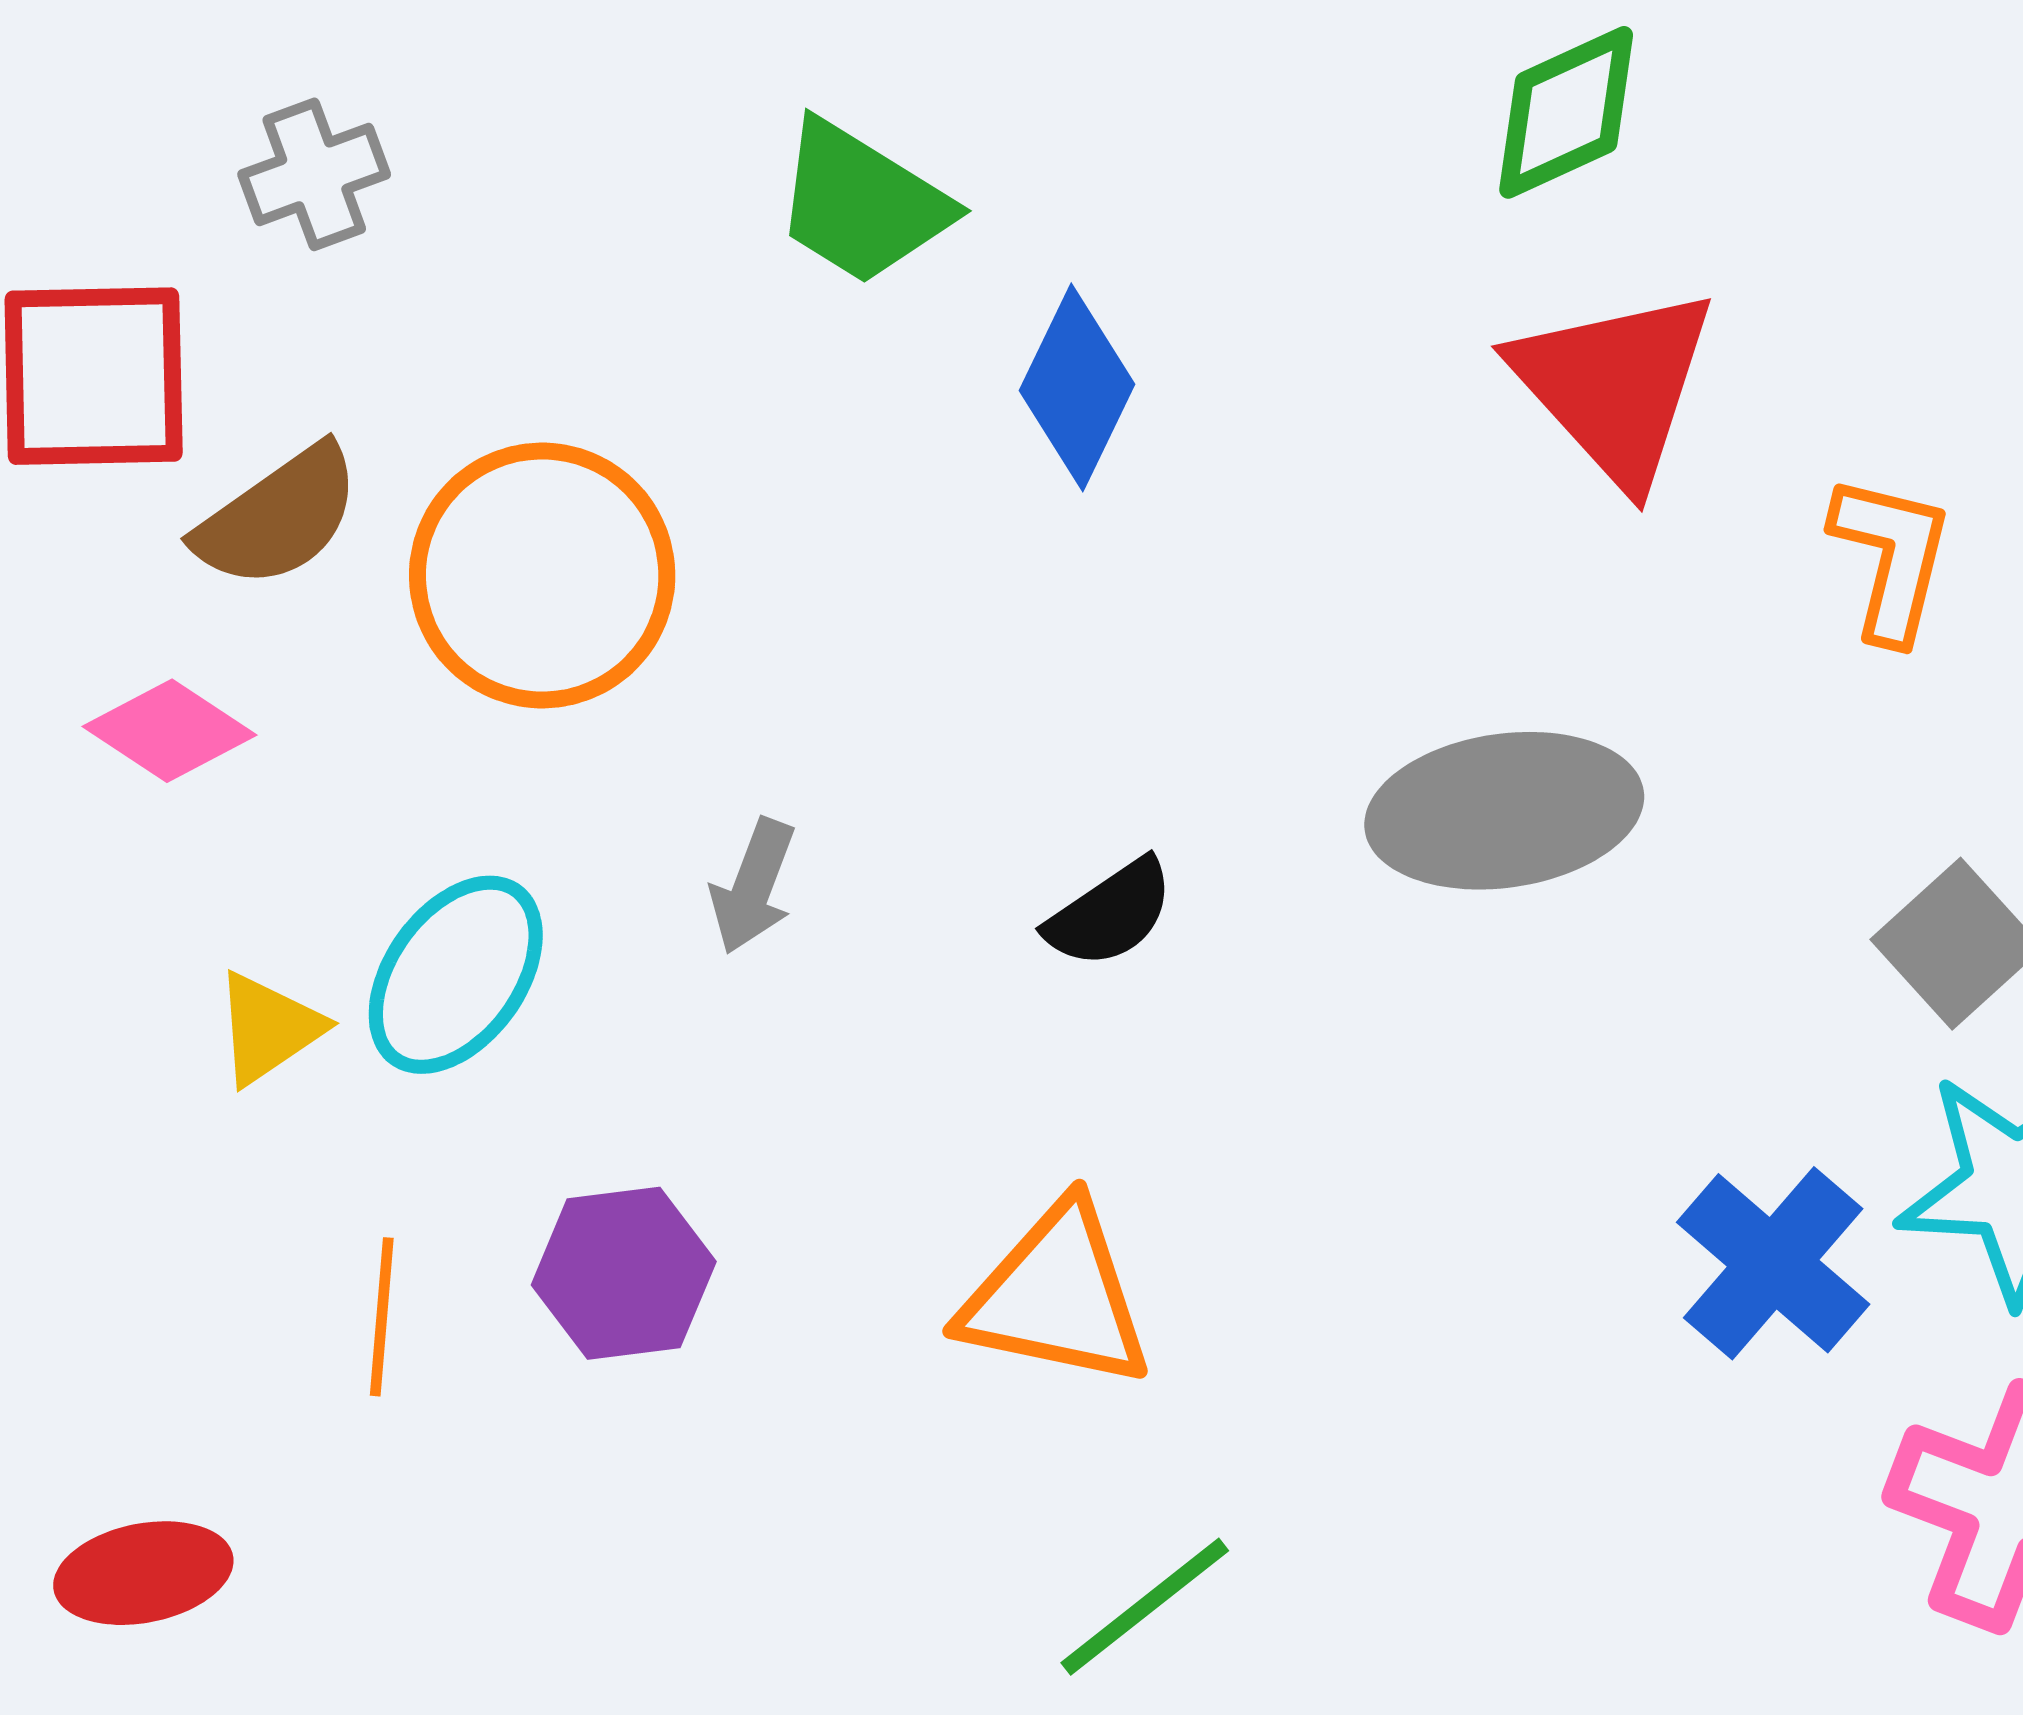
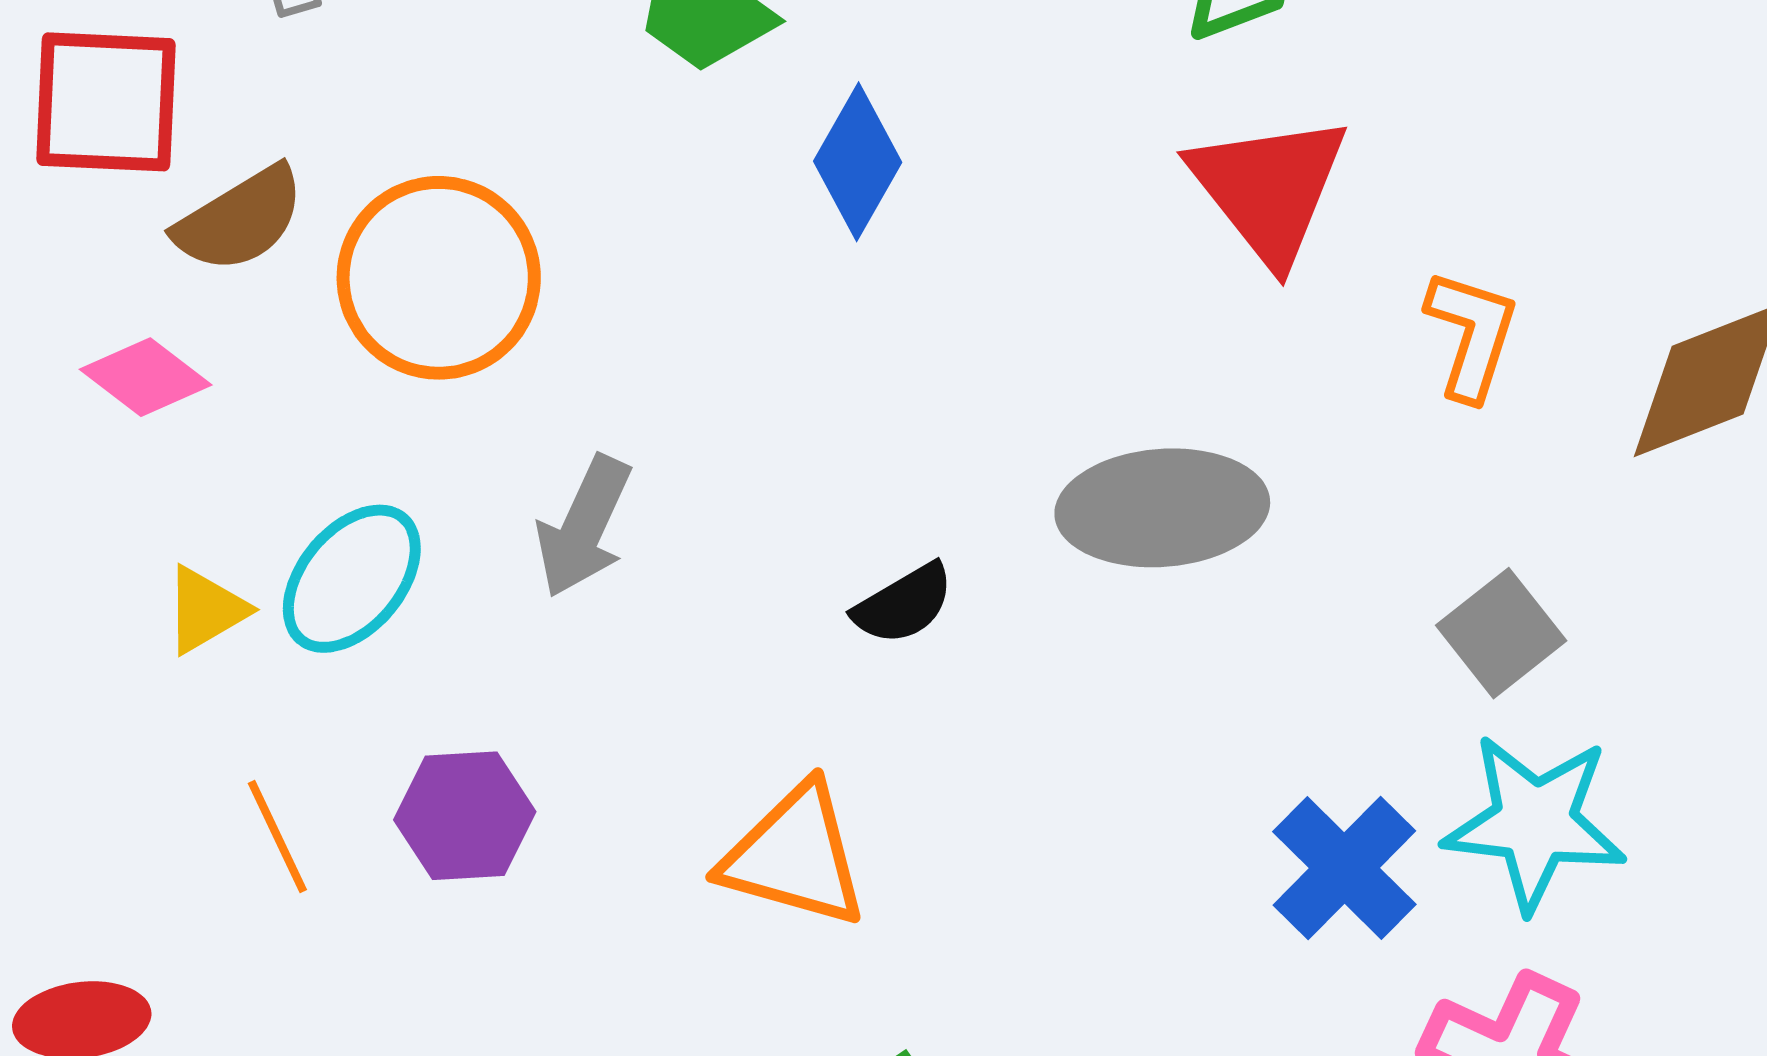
gray arrow: (753, 886) -> (584, 527), size x1.4
black semicircle: (1110, 913) -> (904, 604), moved
orange line: (382, 1317) -> (277, 836), turned -34

